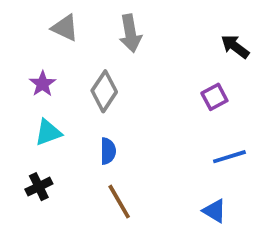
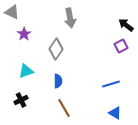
gray triangle: (65, 28) -> (12, 12), moved
purple star: (43, 84) -> (24, 34), moved
purple square: (214, 97) -> (121, 46), moved
blue line: (229, 157) -> (111, 84), moved

